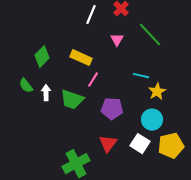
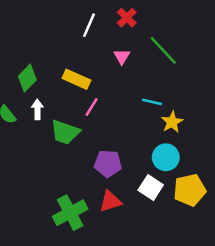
white arrow: (46, 93) -> (37, 109), moved
purple pentagon: (112, 109) -> (108, 164), moved
red triangle: (108, 144) -> (110, 201), moved, turned 36

